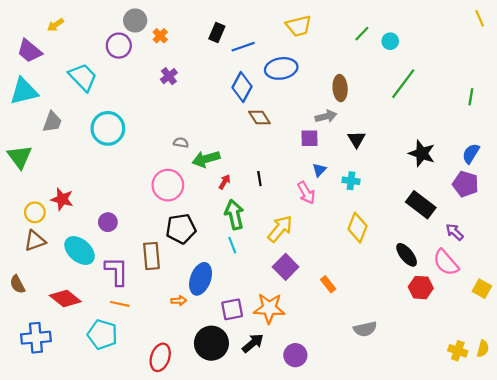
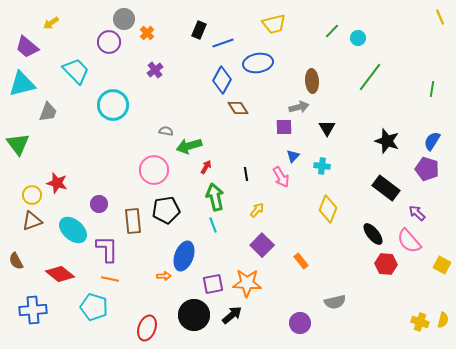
cyan circle: (108, 128) -> (113, 105), moved
black line: (259, 179) -> (246, 174), moved
yellow arrow: (280, 229) -> (257, 210), size x0.6
brown rectangle: (151, 256) -> (133, 221), moved
purple circle: (295, 355) -> (300, 323), moved

